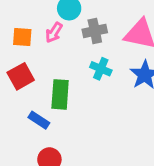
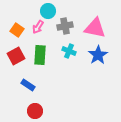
orange square: (22, 37) -> (17, 30), turned 32
green rectangle: (60, 94) -> (40, 55), moved

